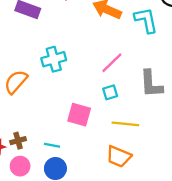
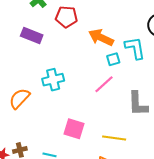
cyan square: (110, 92) -> (113, 59), moved

